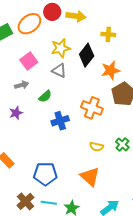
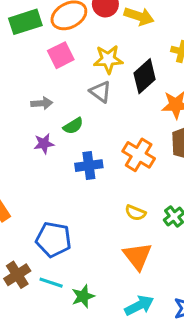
pink square: (29, 61) -> (61, 55), moved
purple star: (16, 113) -> (44, 144), moved
orange triangle: (90, 177) -> (137, 256), moved

